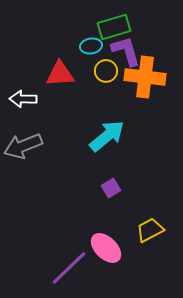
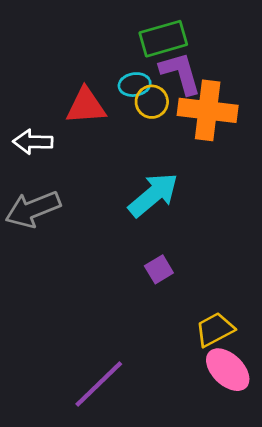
cyan ellipse: (91, 46) -> (135, 85), moved
pink ellipse: (106, 248) -> (228, 370), moved

